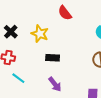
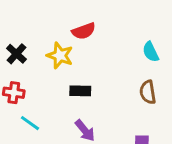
red semicircle: (65, 13) -> (84, 31), moved, turned -70

